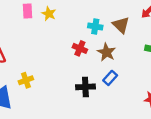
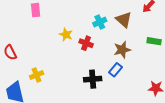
yellow star: (49, 14) -> (66, 35), moved
cyan cross: (95, 26) -> (100, 22), turned -32
brown star: (106, 52) -> (122, 50), moved, turned 30

